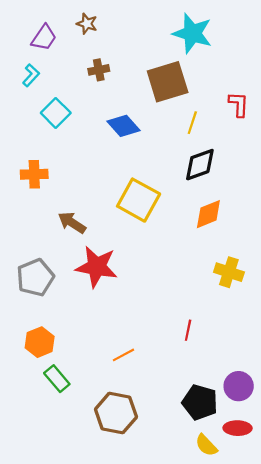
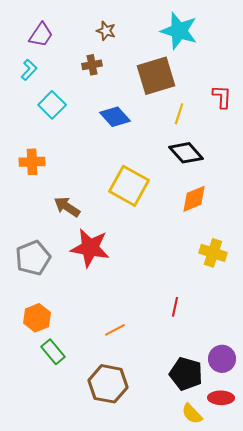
brown star: (87, 24) -> (106, 31), moved
black diamond: (200, 165) -> (186, 153), turned 68

